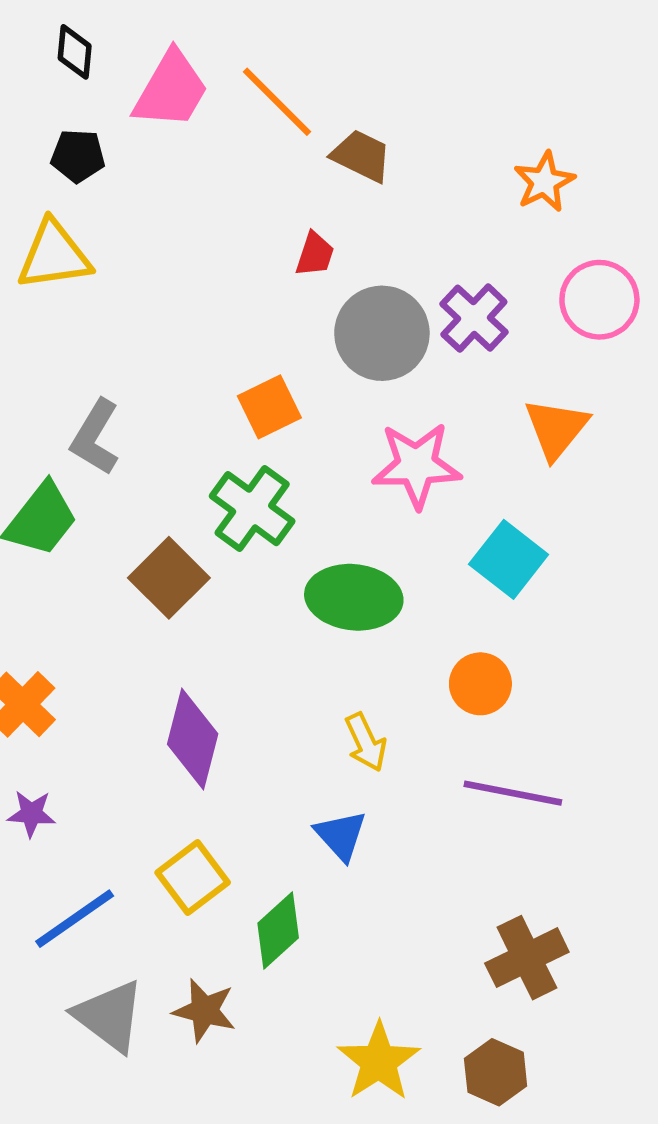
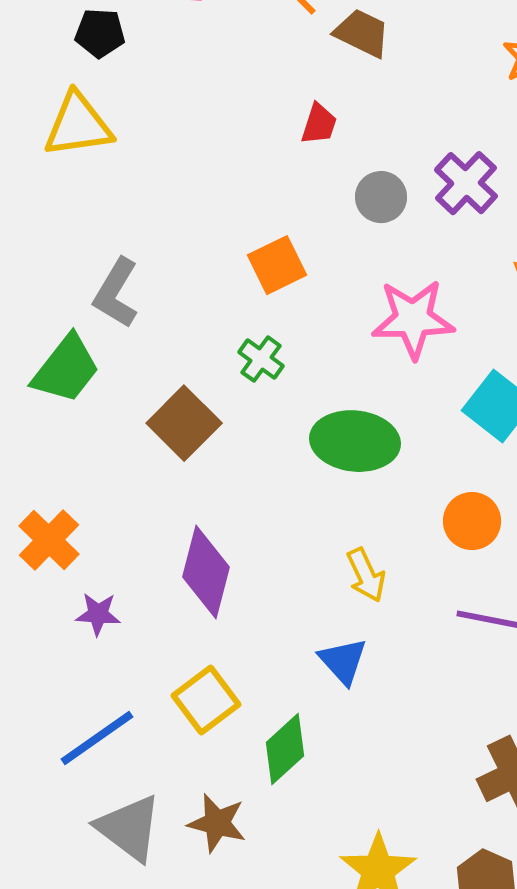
gray circle: (382, 333) -> (381, 197), size x0.6
green cross: (252, 509) -> (261, 359), size x0.6
purple star: (31, 814) -> (98, 614), moved

